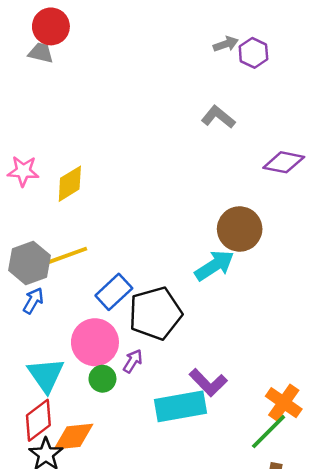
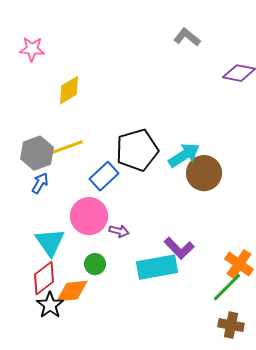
pink star: (23, 171) -> (32, 49), moved
brown circle: (240, 229) -> (204, 173), moved
black pentagon: (155, 313) -> (137, 150), moved
purple arrow: (133, 361) -> (119, 231), turned 72
green circle: (102, 379) -> (95, 264), moved

